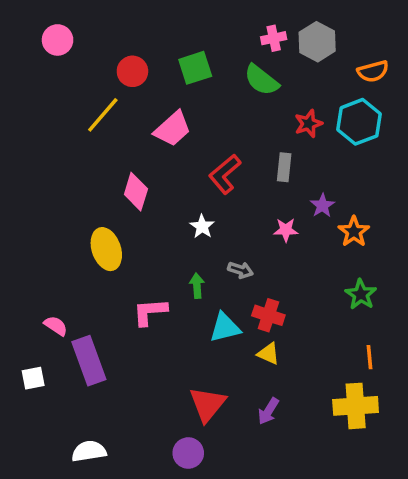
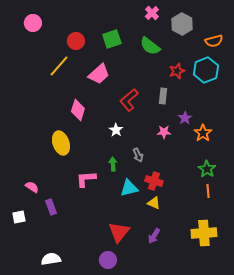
pink cross: (274, 38) -> (152, 13), moved, turned -32
gray arrow: (241, 270) -> (138, 155), turned 48
orange line: (369, 357) -> (208, 191), moved
purple rectangle: (89, 361) -> (51, 207), size x0.6

